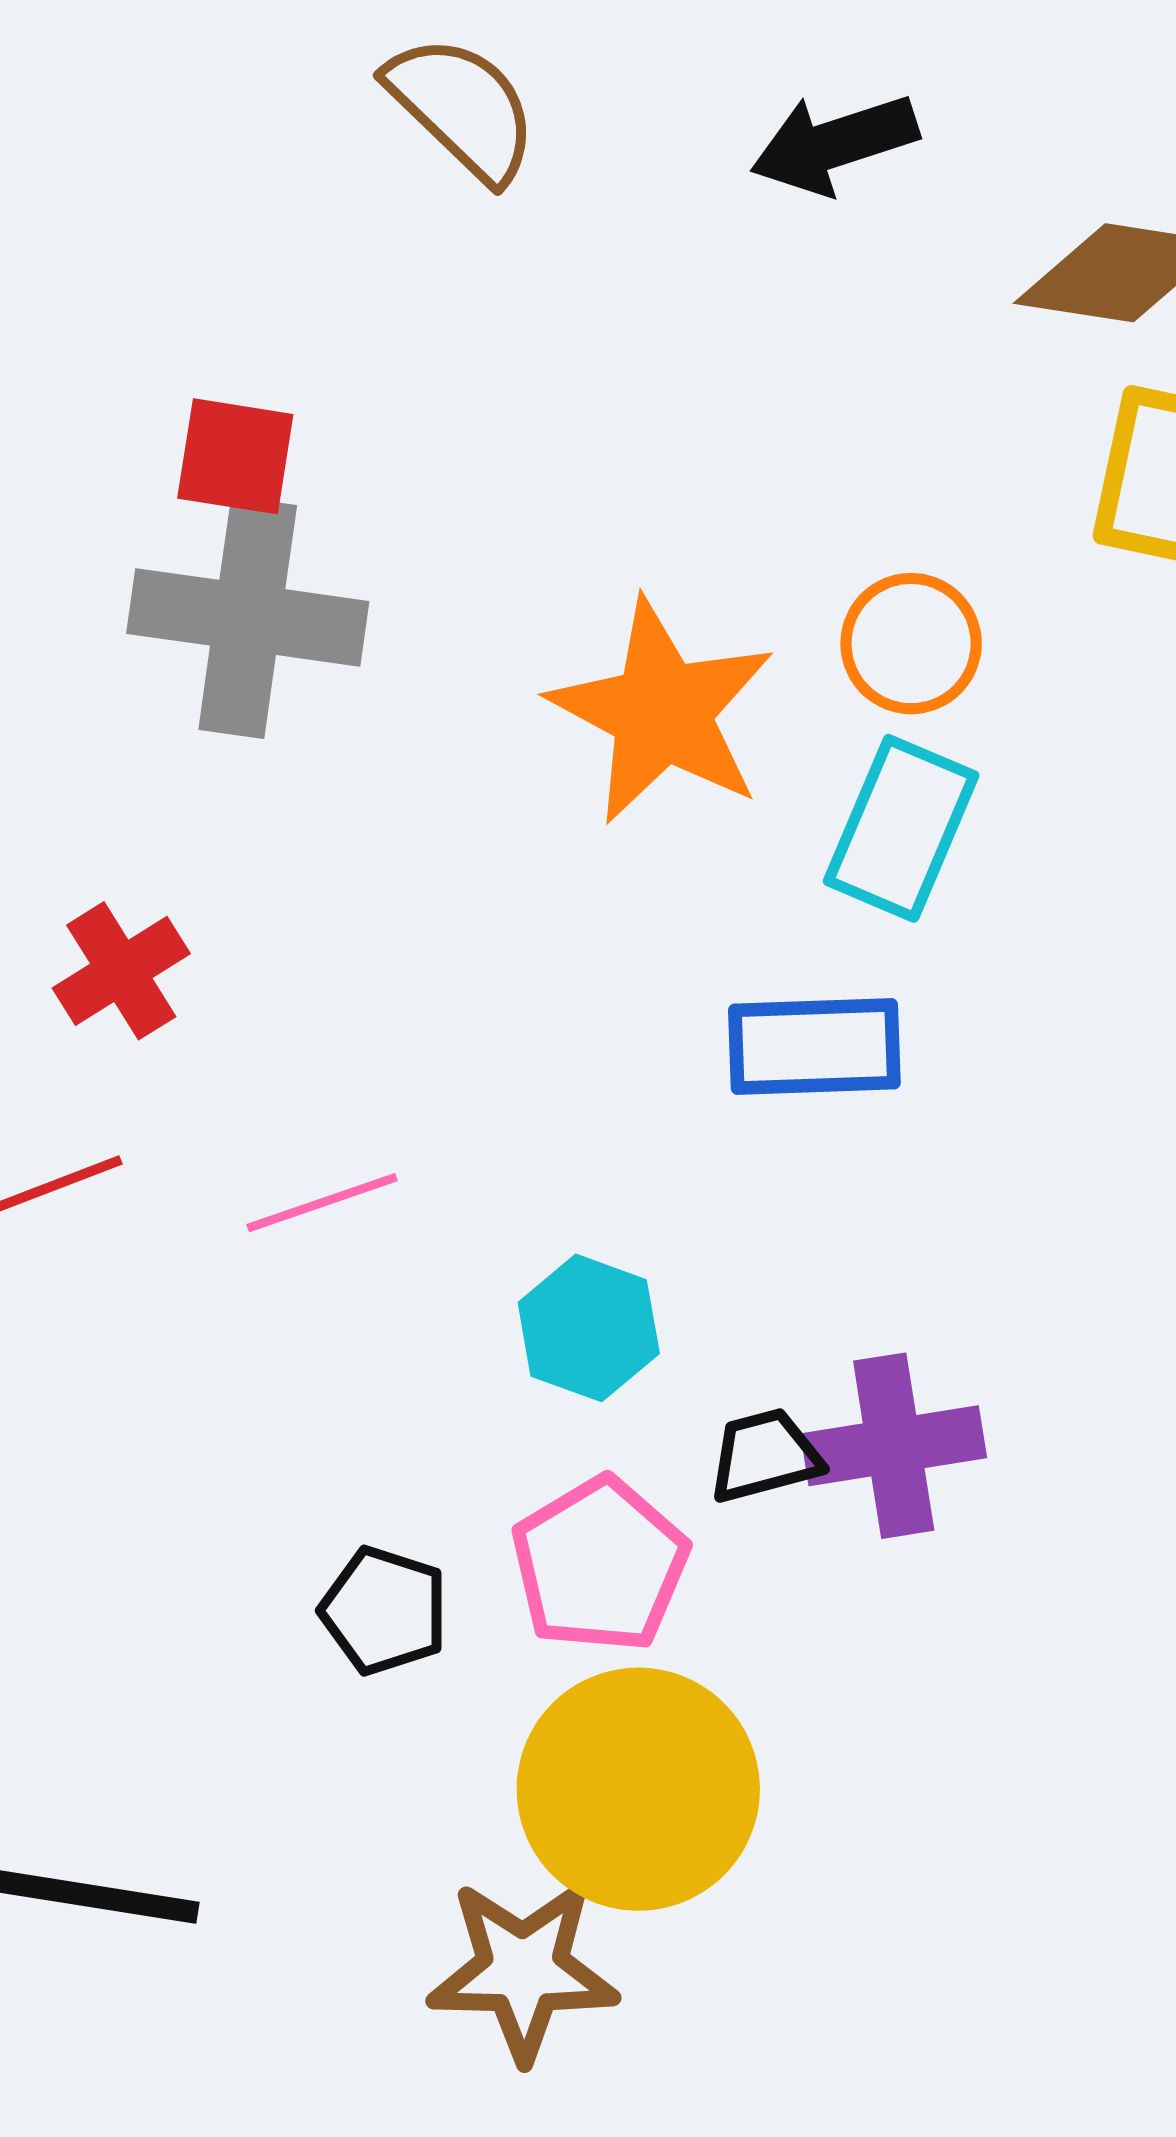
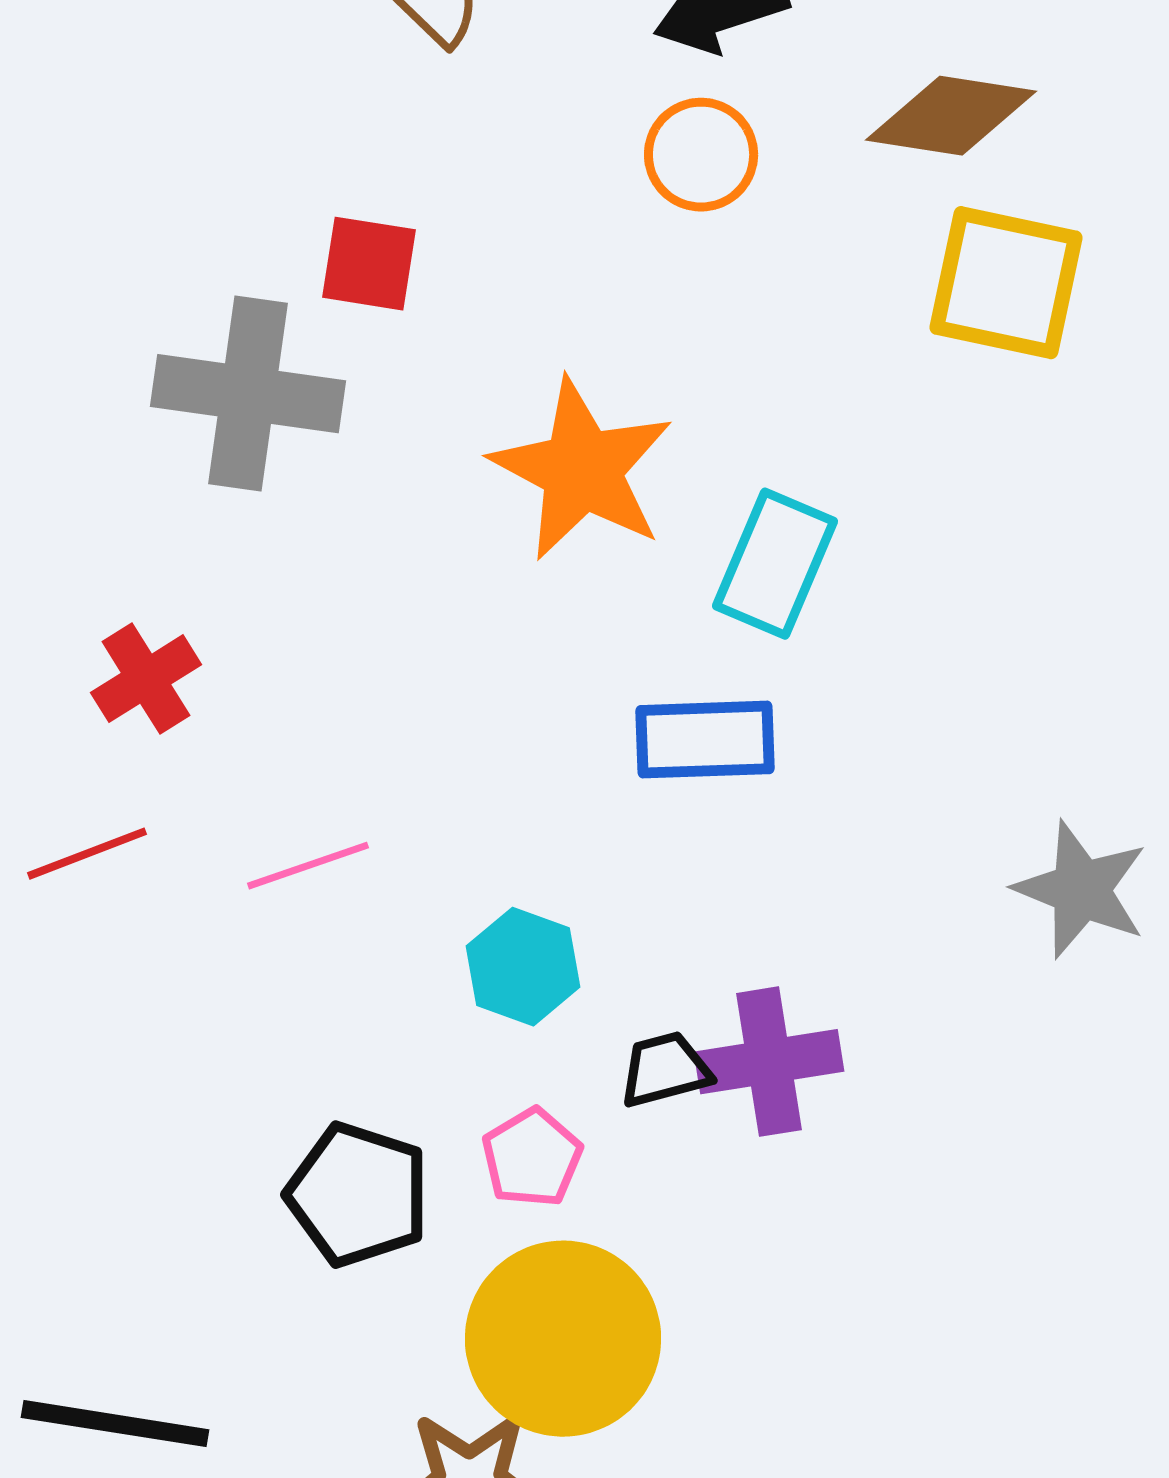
red square: (235, 456) -> (369, 264), moved
orange circle: (911, 644) -> (701, 155), moved
pink pentagon: (600, 1565) -> (532, 1158), size x0.7
black pentagon: (384, 1611) -> (358, 1195), size x1.4

